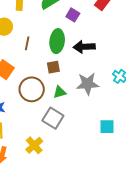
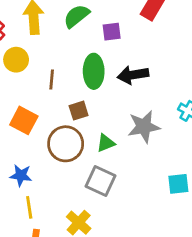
purple square: (73, 15) -> (112, 32), turned -32
brown square: (53, 67) -> (79, 111), moved

